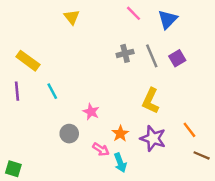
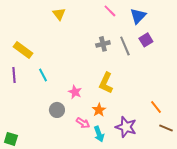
purple square: (177, 58) -> (146, 40), moved
yellow L-shape: (151, 101) -> (106, 83), moved
purple star: (153, 138) -> (126, 127), moved

